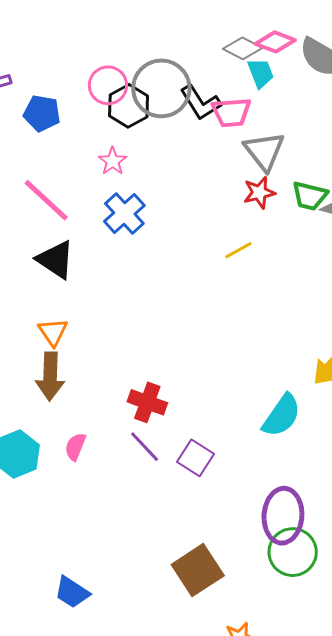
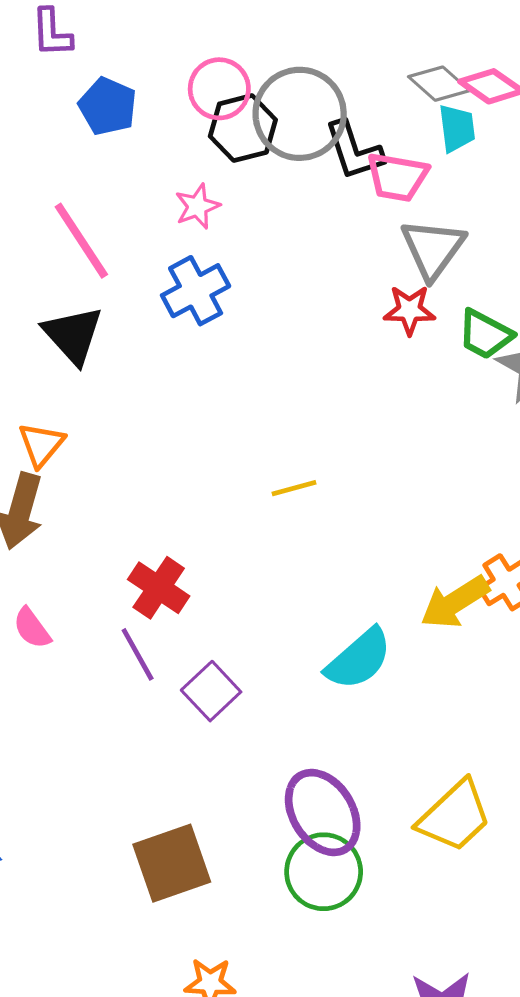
yellow line: (238, 250) -> (294, 488), moved
pink semicircle: (75, 447) -> (32, 628), turned -72
purple ellipse: (283, 516) -> (323, 812), turned -50

